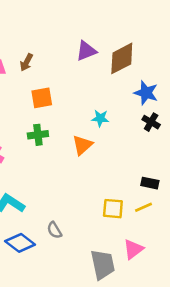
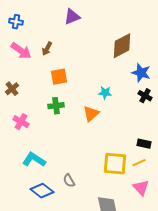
purple triangle: (86, 51) -> (72, 17), moved
yellow square: (113, 209) -> (115, 164), size x1.4
pink triangle: (133, 249) -> (141, 188), moved, turned -36

